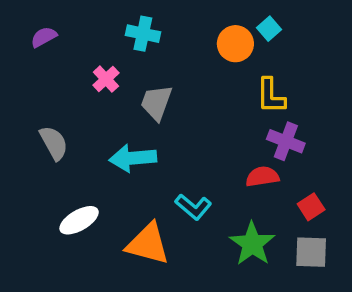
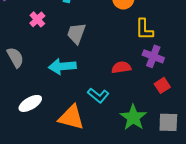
pink cross: (106, 79) -> (37, 19), moved
red semicircle: (262, 177) -> (121, 67), moved
red square: (311, 207) -> (162, 85), moved

